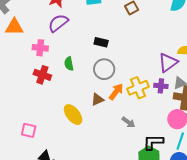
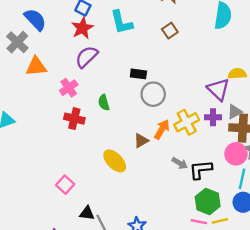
pink cross: (40, 48) -> (69, 88), turned -35
purple triangle: (168, 63) -> (218, 89), turned -35
gray circle: (104, 69) -> (153, 94), moved
pink square: (29, 130) -> (65, 185), turned 35
black L-shape: (153, 142) -> (201, 170), moved

